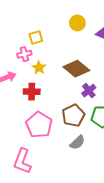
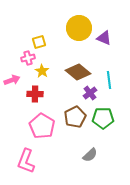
yellow circle: (77, 23) -> (79, 28), size x1.6
gray semicircle: (77, 143) -> (90, 155), moved

